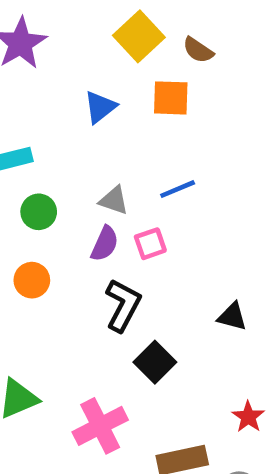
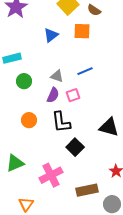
orange circle: (32, 280) -> (29, 120), moved
black L-shape: (123, 305) -> (61, 122), turned 145
black triangle: (232, 317) -> (109, 127), size x1.5

